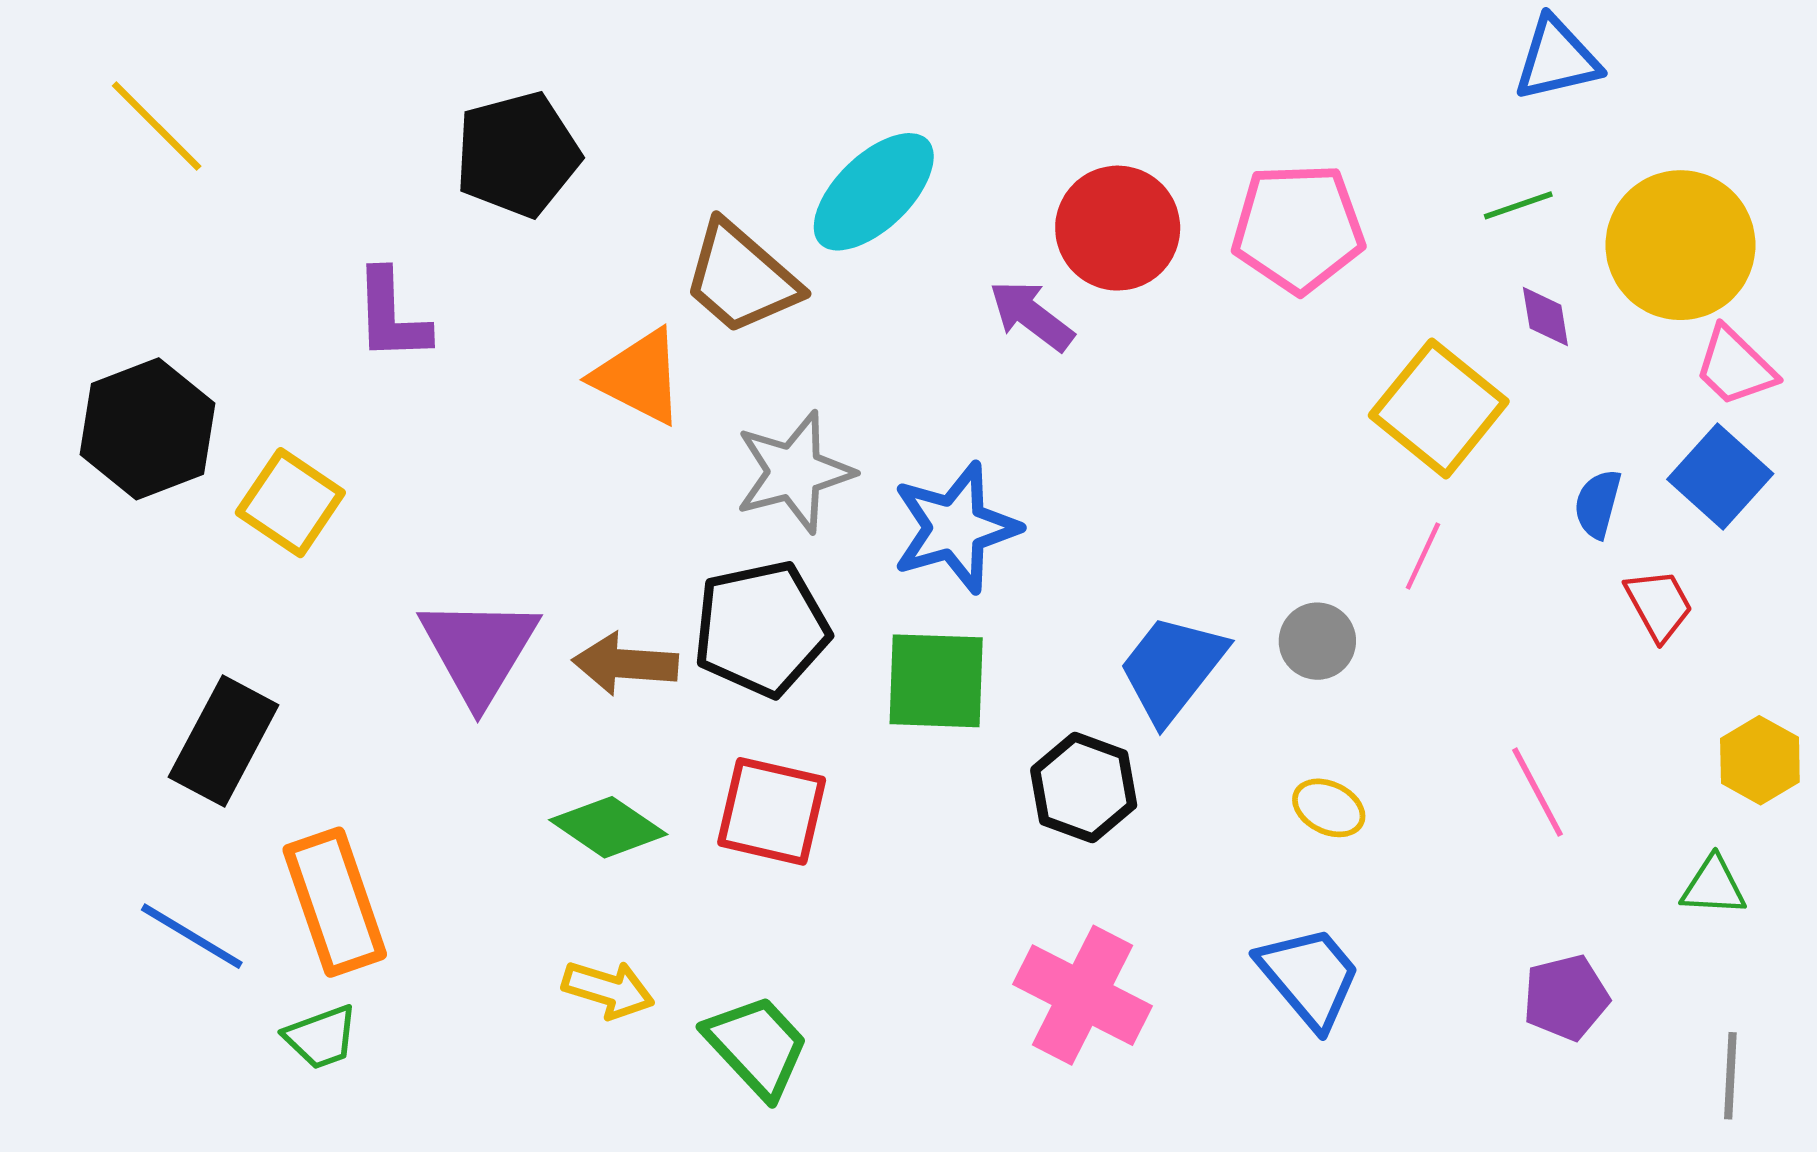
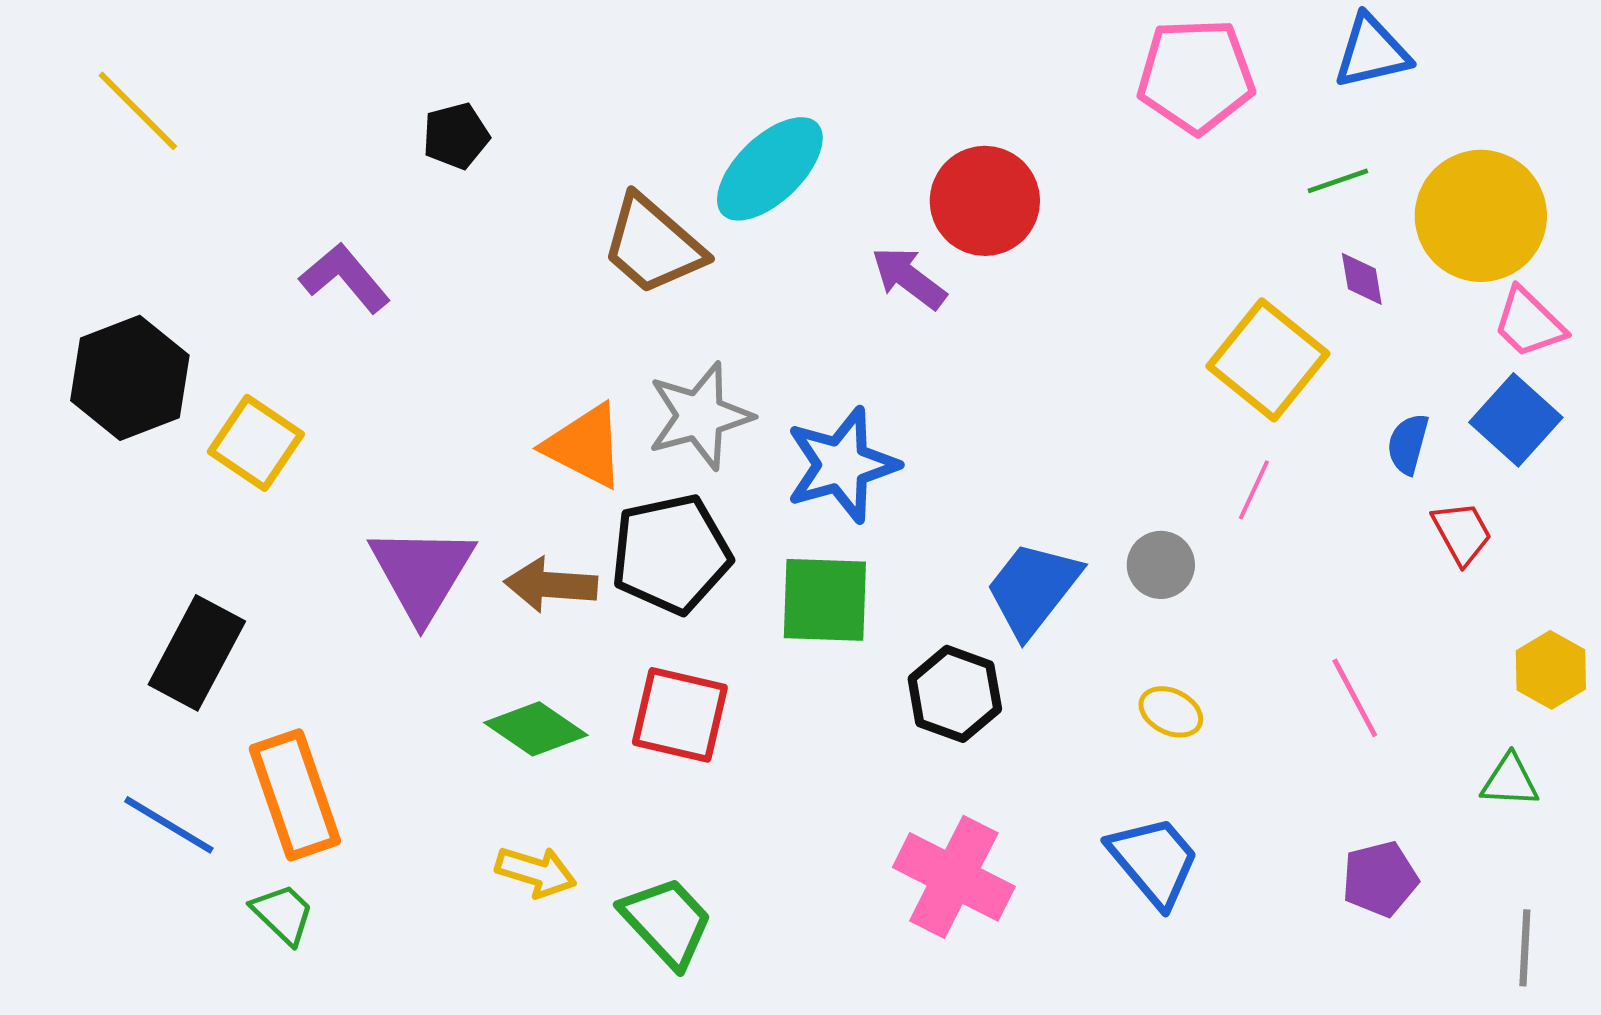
black pentagon: (517, 154) -> (456, 136), size x0.6
pink pentagon: (1298, 228) -> (1196, 76), moved
purple L-shape: (391, 315) -> (345, 278), turned 142
orange triangle: (639, 377) -> (585, 446), moved
green trapezoid: (321, 1037) -> (283, 914), turned -116

